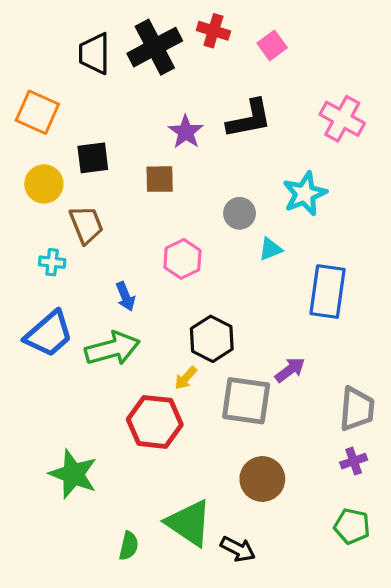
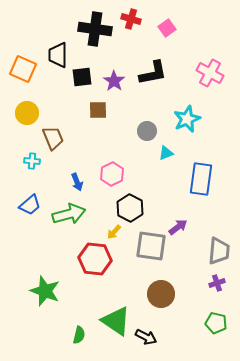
black cross: (155, 47) -> (95, 29), turned 36
black trapezoid: (94, 54) -> (58, 55), moved
black square: (93, 158) -> (82, 77), moved
pink hexagon: (182, 259) -> (112, 174), moved
blue trapezoid: (49, 334) -> (30, 205), size x0.7

